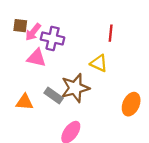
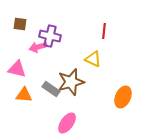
pink arrow: (33, 32) -> (38, 47), moved, turned 36
pink triangle: (36, 58) -> (17, 69), moved

